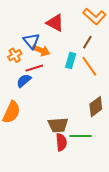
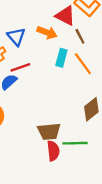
red triangle: (55, 23) -> (65, 16), moved
brown line: (87, 42) -> (80, 36), turned -56
orange arrow: (41, 50) -> (47, 32), moved

